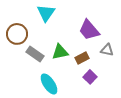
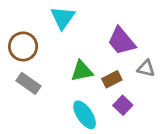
gray rectangle: (35, 54) -> (29, 83), moved
cyan ellipse: (49, 84) -> (85, 115), moved

